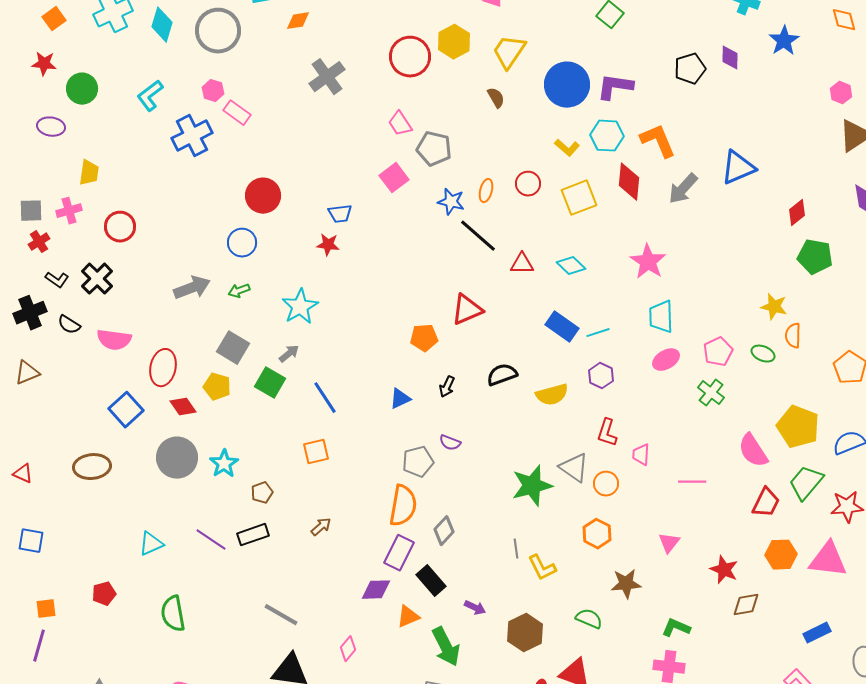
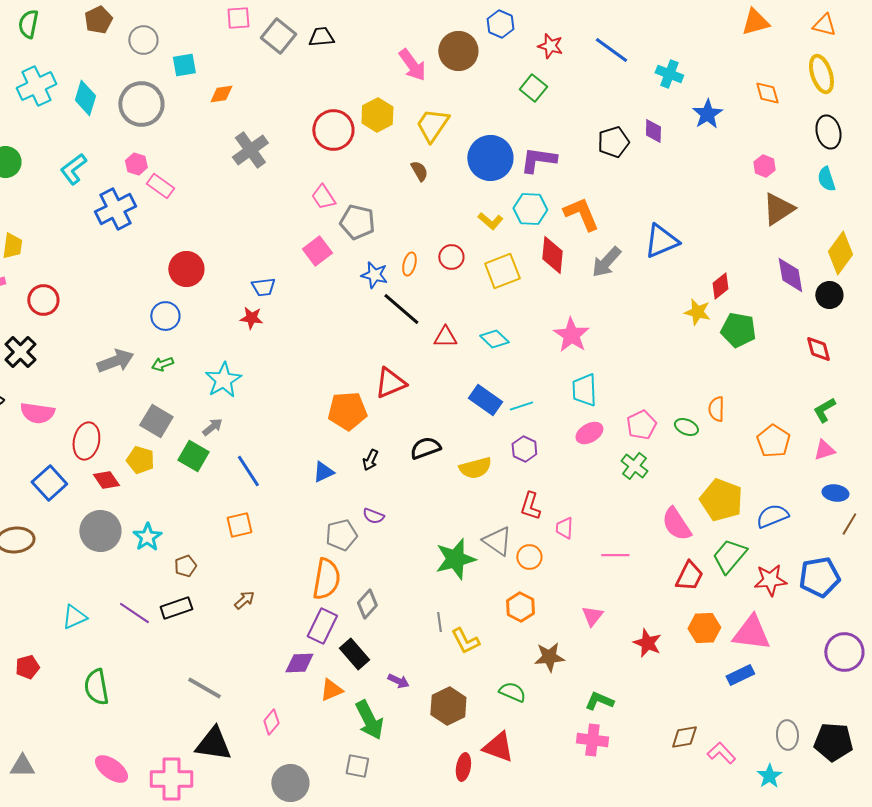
yellow star: (774, 307) -> (697, 312), moved
orange pentagon: (424, 338) -> (347, 411), size x1.4
brown diamond: (746, 605) -> (684, 737), moved
blue rectangle: (817, 633) -> (740, 675), moved

